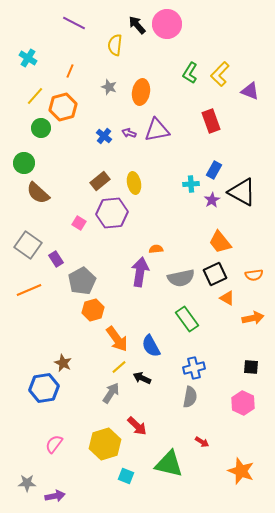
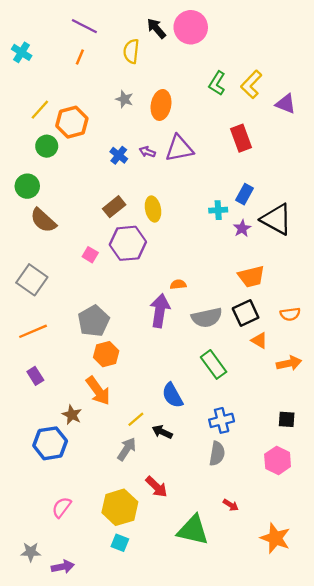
cyan cross: (28, 58) -> (22, 52), moved
orange line: (70, 71) -> (80, 57), moved
orange trapezoid: (220, 242) -> (251, 276), turned -65
purple rectangle: (56, 259) -> (35, 376), moved
orange arrow: (117, 339) -> (98, 391), moved
cyan square: (126, 476) -> (120, 543), moved

